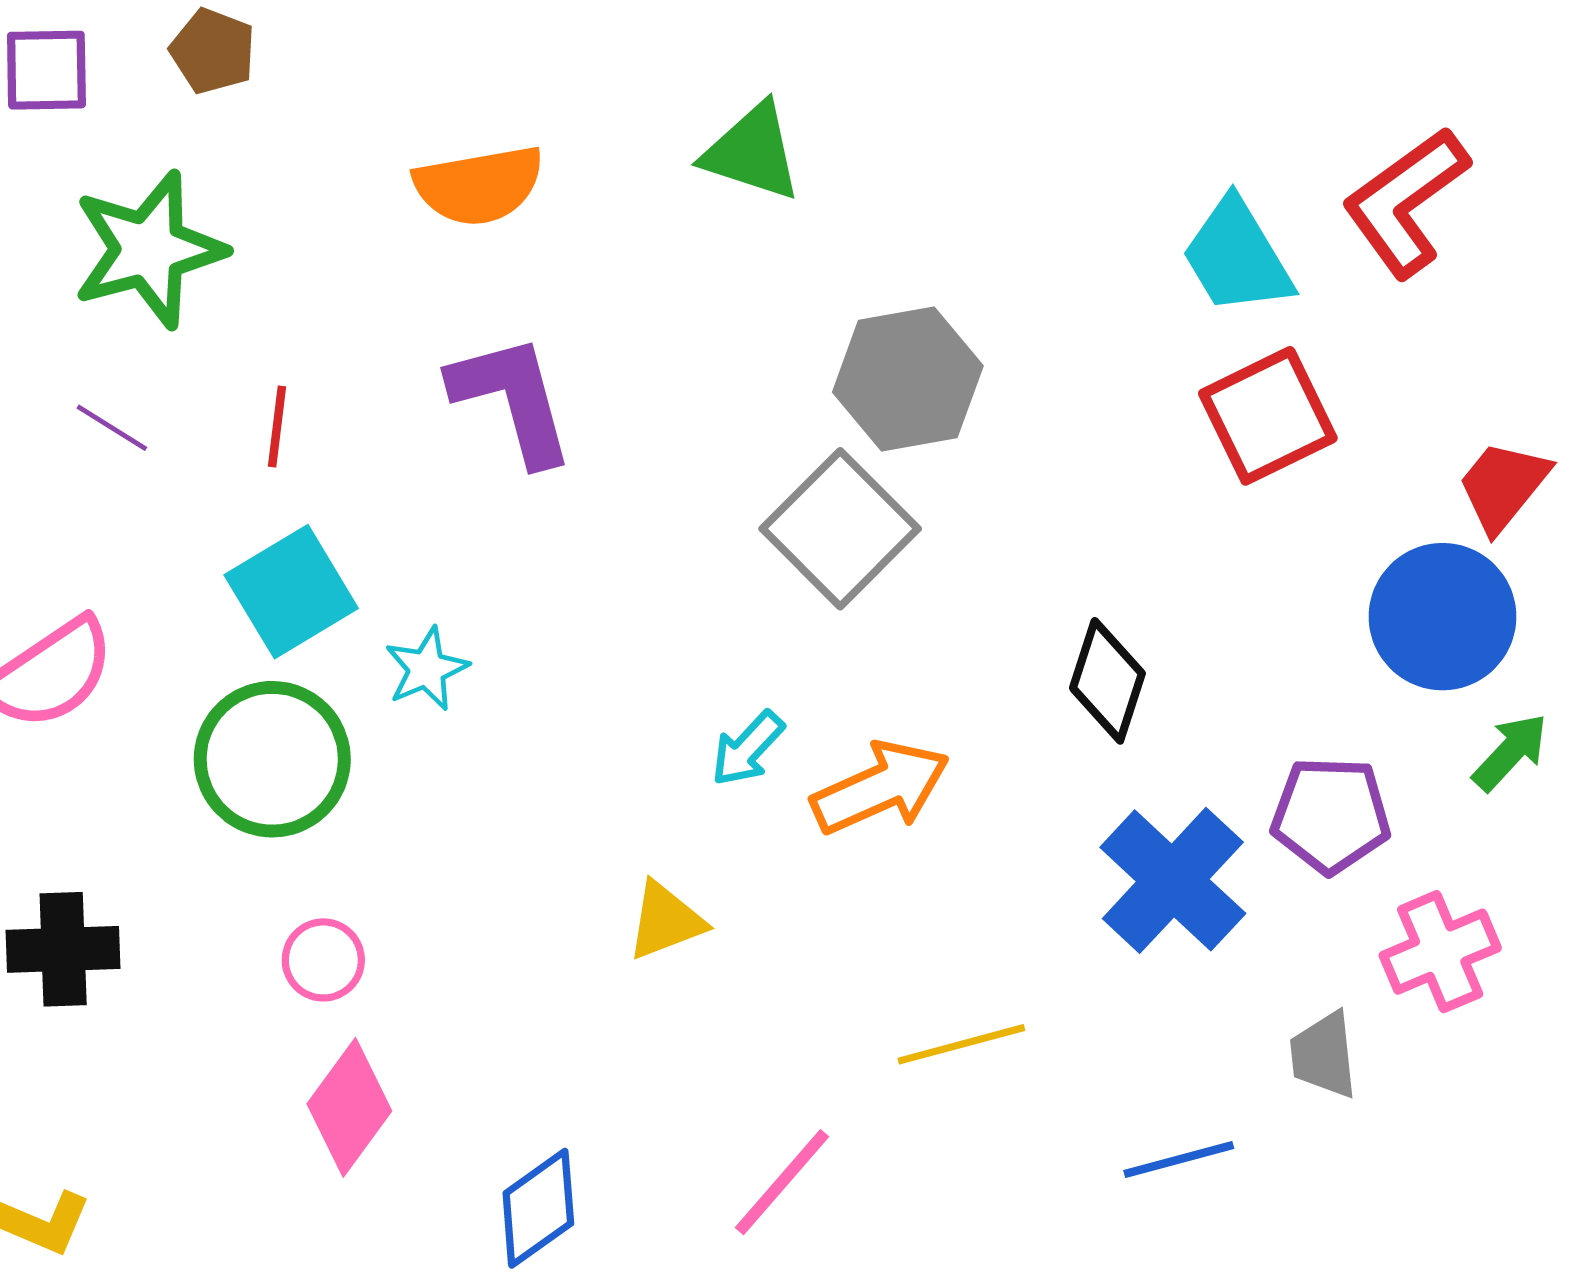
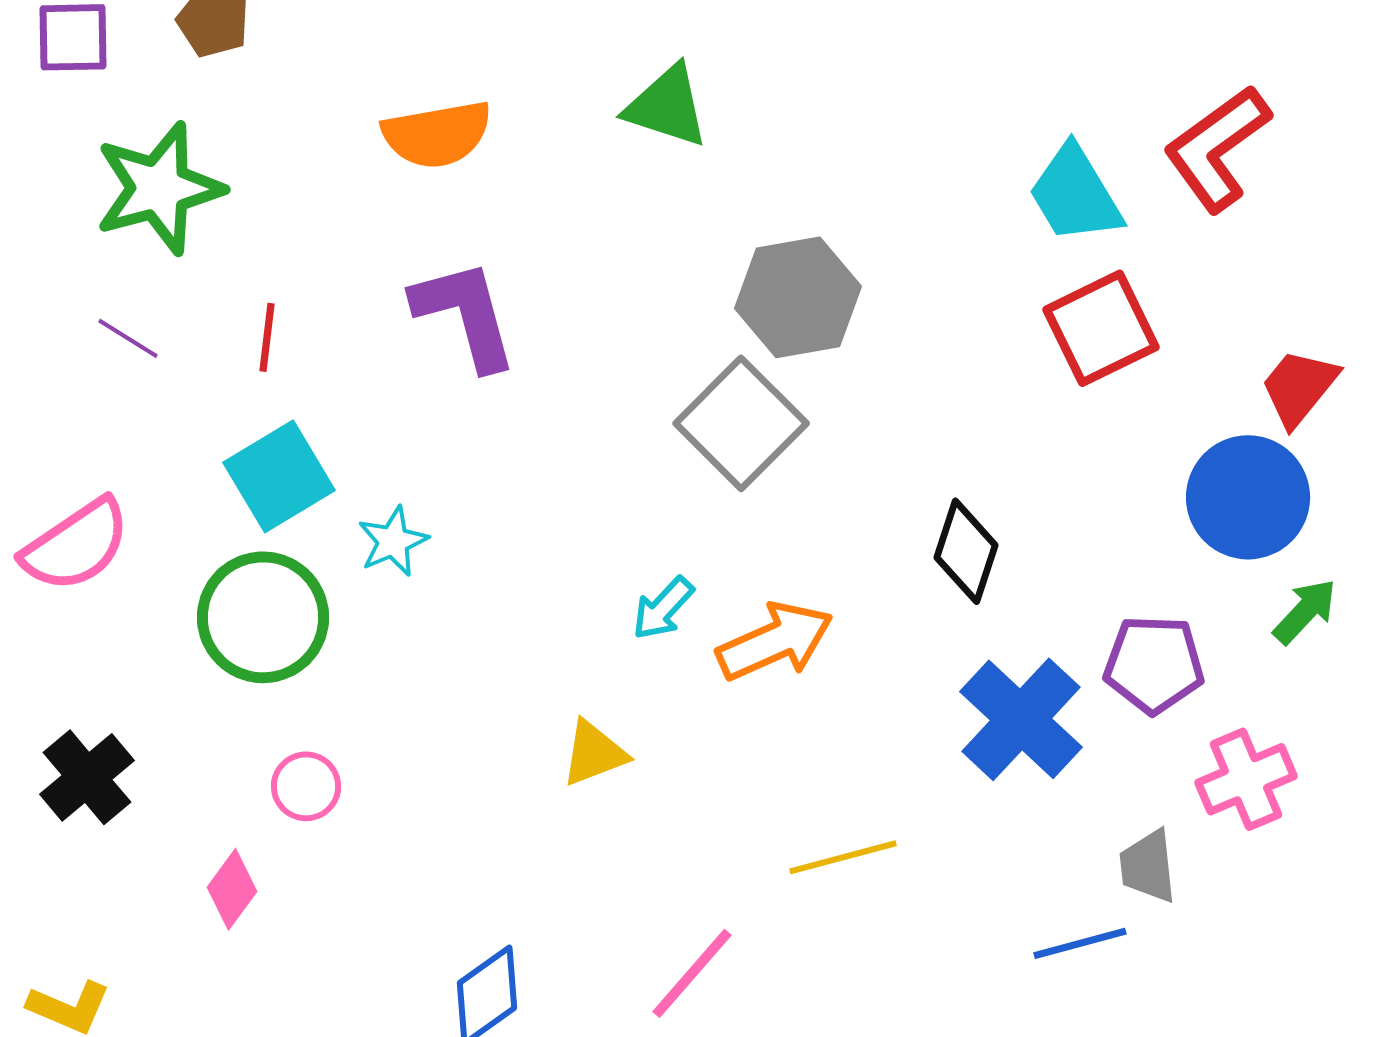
black cross: (63, 949) -> (87, 777), turned -38
pink diamond: (349, 1107) -> (232, 889), moved, size x0.7
blue line: (1179, 1160) -> (1080, 943), moved

